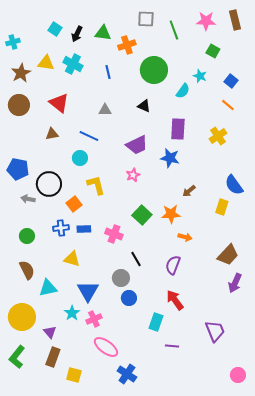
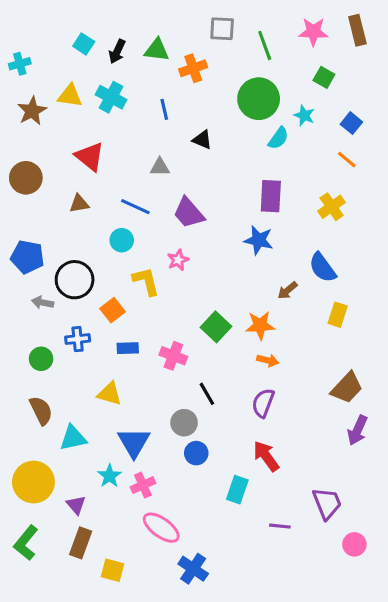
green circle: (154, 70) -> (259, 99), moved
brown circle: (19, 105) -> (26, 178), moved
black triangle: (144, 106) -> (202, 140), moved
purple trapezoid: (137, 145) -> (189, 213), moved, turned 75
pink star: (133, 175) -> (178, 260), moved
blue semicircle: (234, 185) -> (322, 268), moved
blue cross: (61, 228) -> (78, 339), moved
orange arrow: (185, 237) -> (268, 360), moved
purple line: (172, 346) -> (280, 526), moved
pink circle: (238, 375) -> (354, 544), moved

